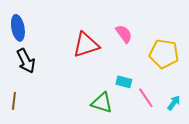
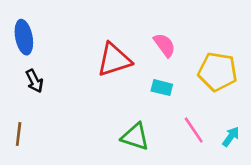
black arrow: (26, 61) -> (34, 81), size x0.7
cyan rectangle: (124, 82) -> (162, 88), moved

